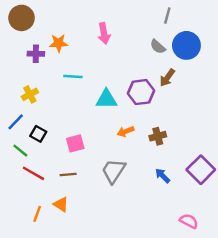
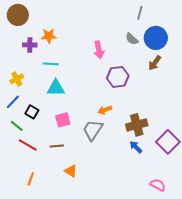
pink arrow: (104, 33) -> (99, 50), moved
cyan line: (73, 76) -> (51, 64), moved
brown arrow: (167, 78) -> (155, 63), moved
yellow cross: (30, 94) -> (17, 79), moved
cyan triangle: (106, 99) -> (56, 88), moved
brown cross: (158, 136) -> (137, 125), moved, size x1.5
gray trapezoid: (114, 171) -> (93, 130), moved
orange triangle: (61, 204) -> (71, 171), moved

